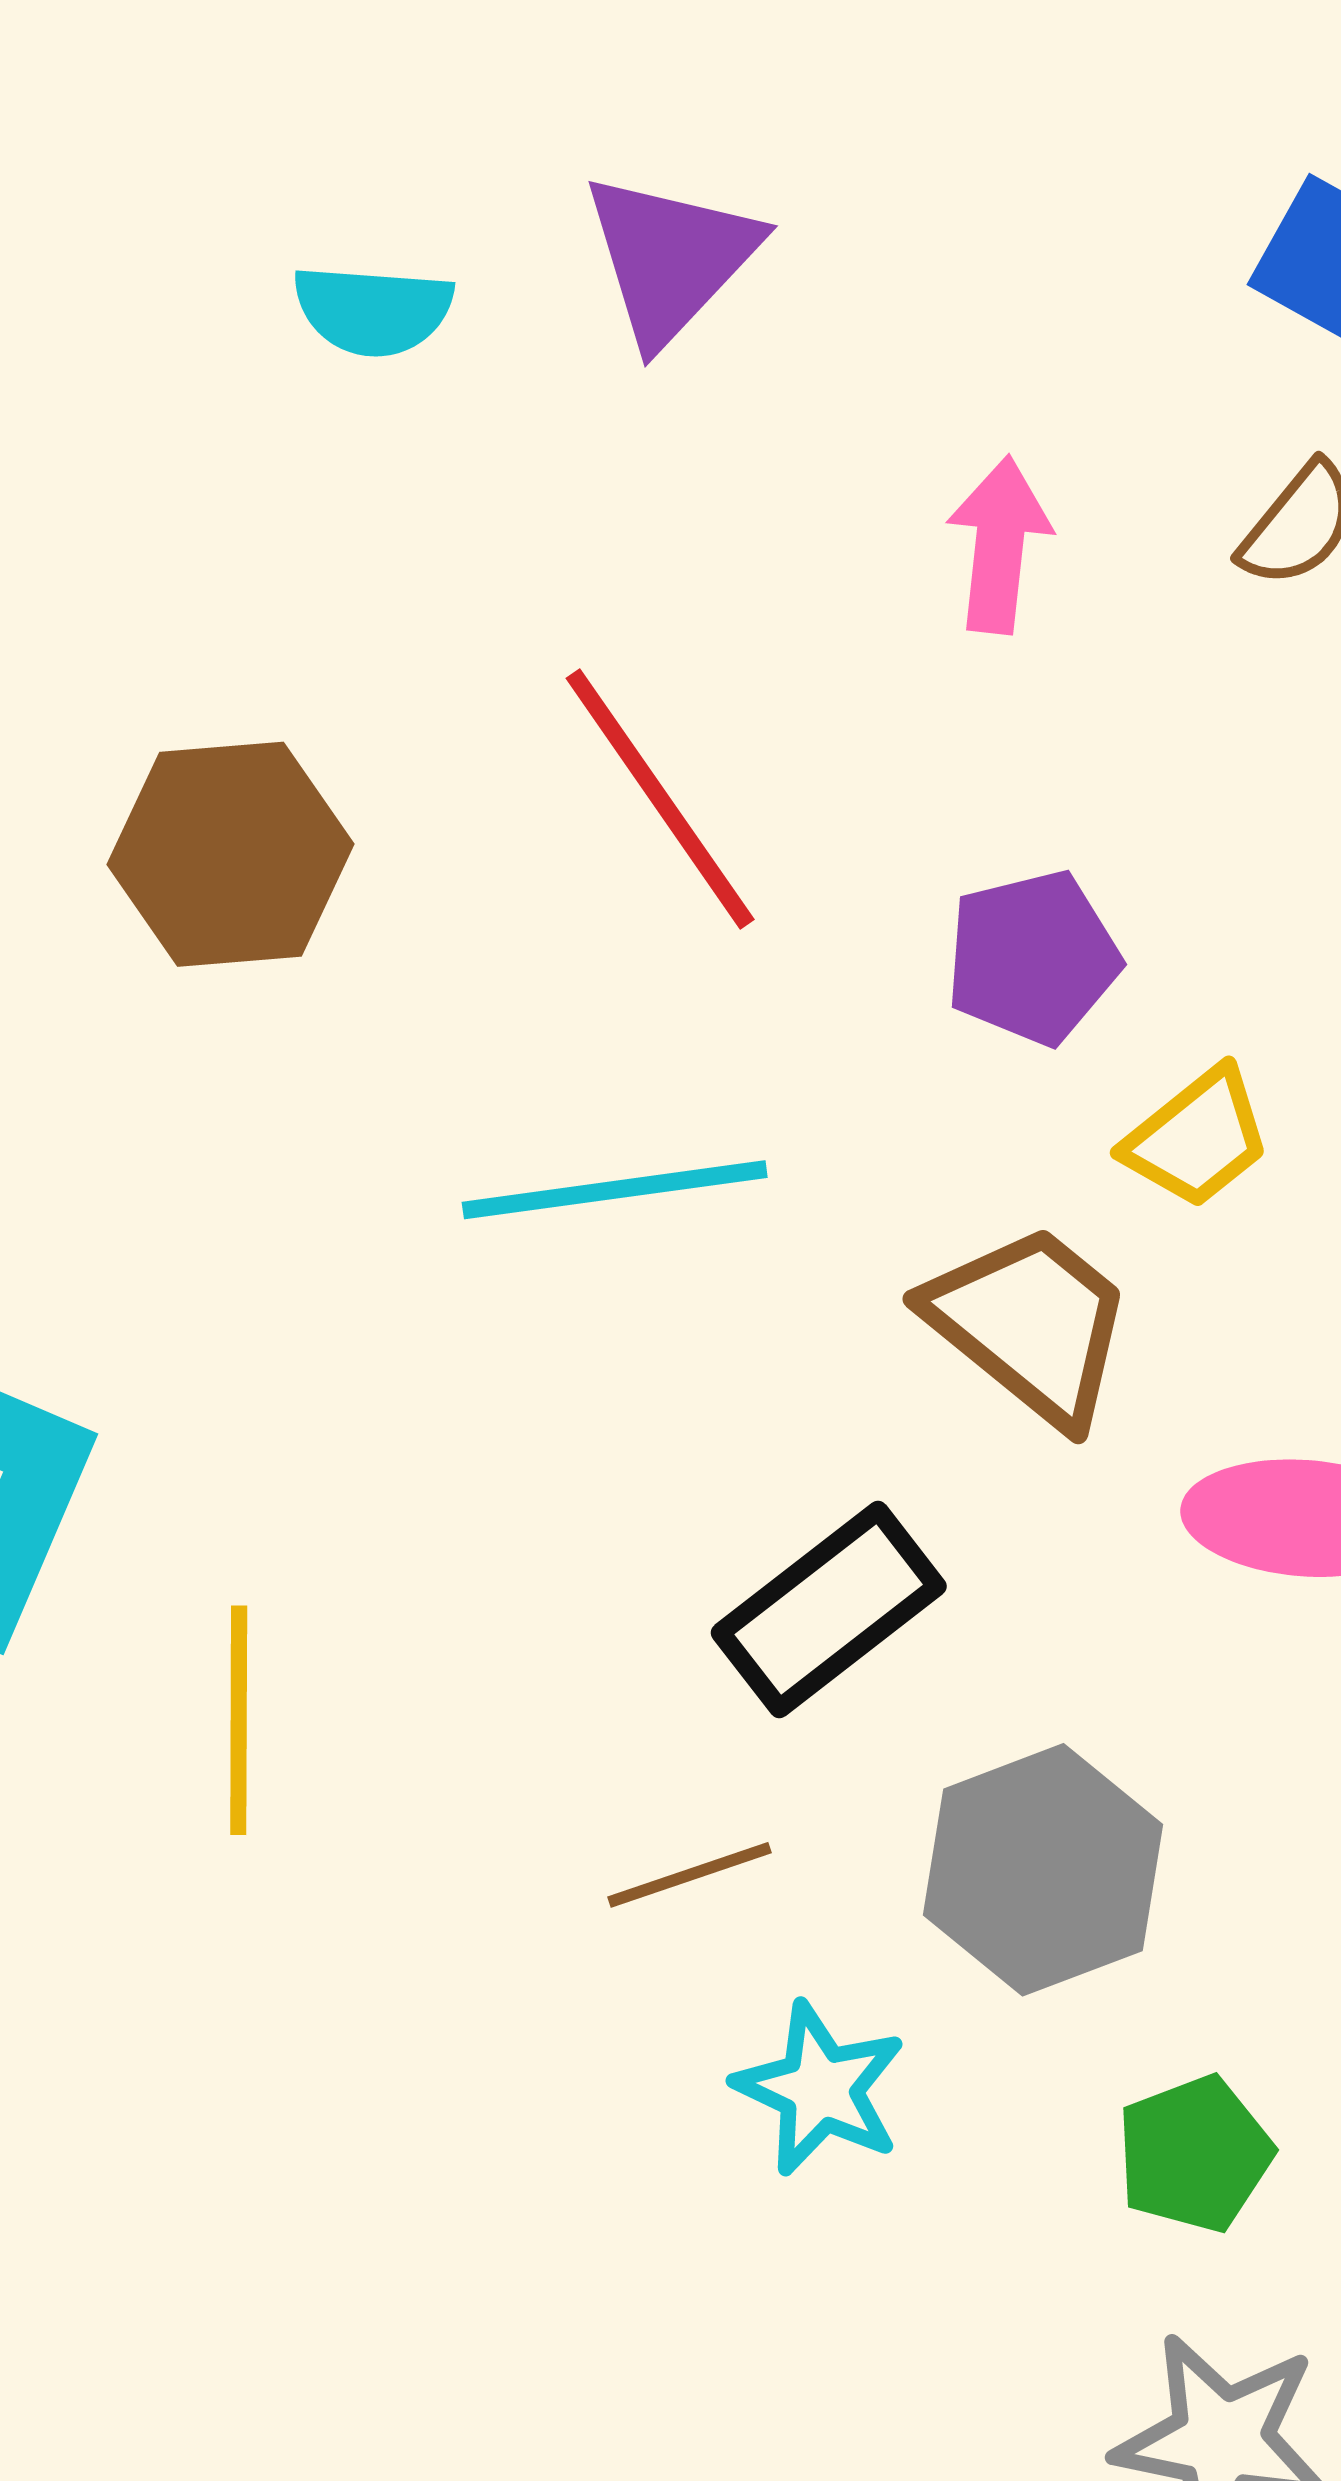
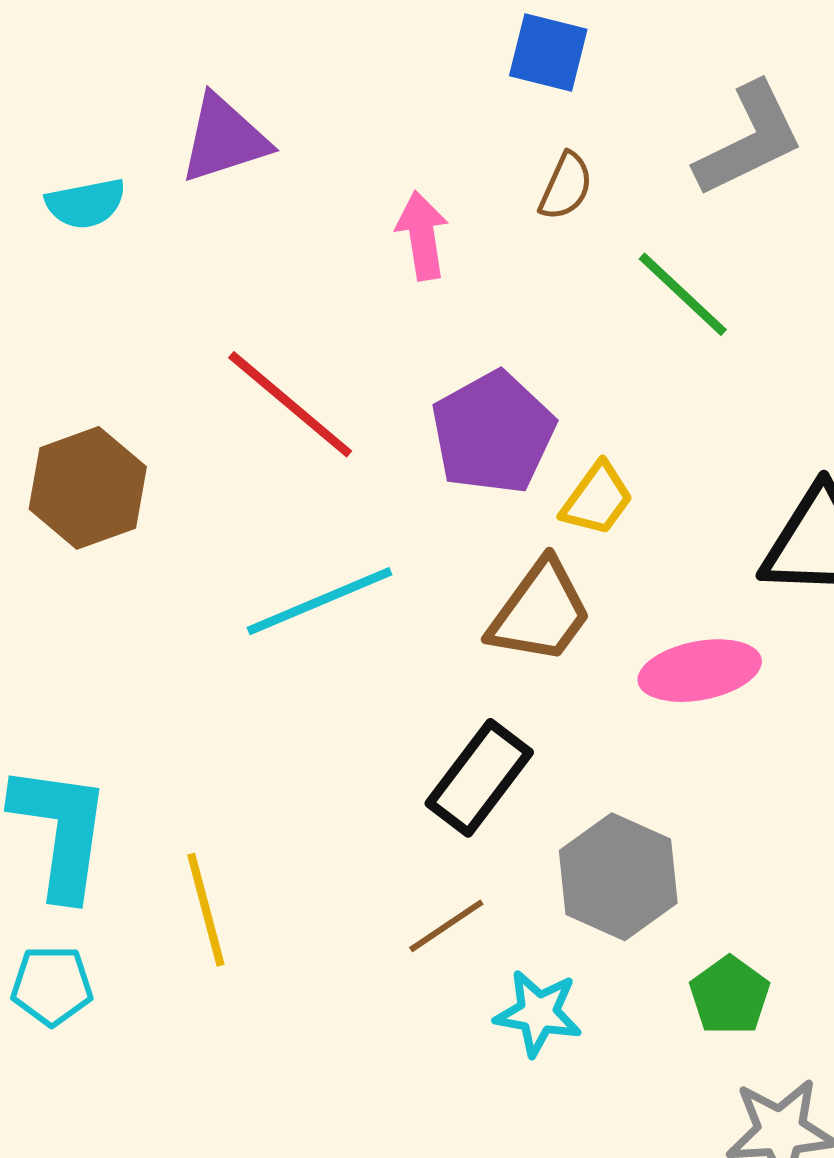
purple triangle: (671, 258) -> (224, 139), turned 44
purple pentagon: (1033, 958) -> (493, 433), size x1.4
brown trapezoid: (1030, 1324) -> (540, 612), turned 102

